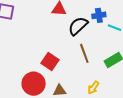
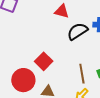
brown line: (84, 53) -> (82, 74), moved

